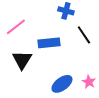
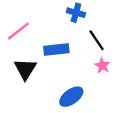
pink star: (89, 82) -> (102, 66), moved

